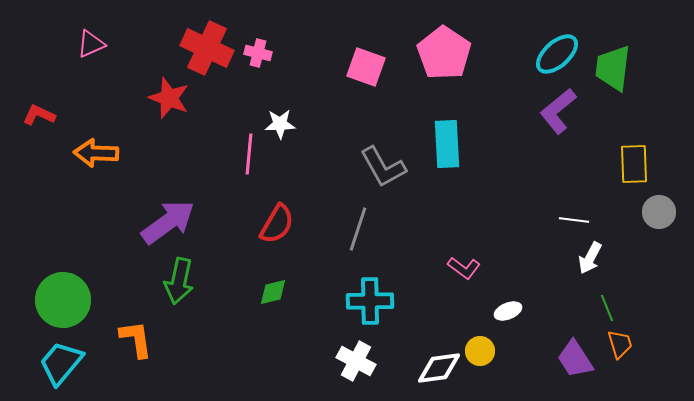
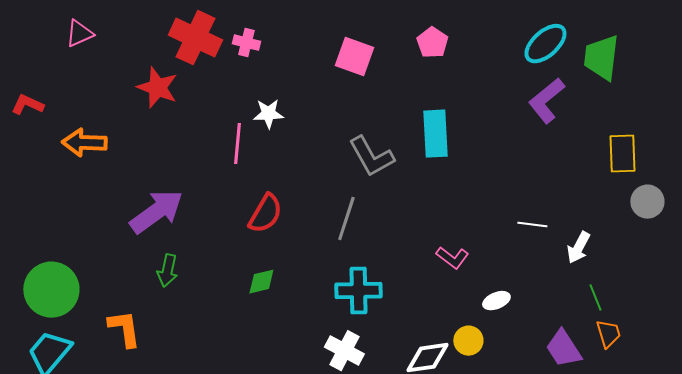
pink pentagon: (444, 53) -> (432, 43), size x0.6
white line: (574, 220) -> (532, 225), moved
green arrow: (179, 281) -> (167, 271), size x0.7

